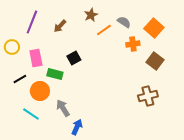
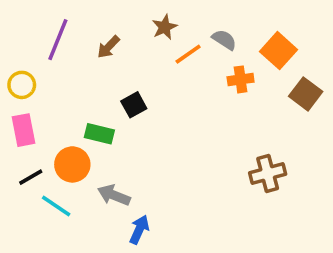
pink rectangle: (36, 58) -> (24, 130), moved
brown square: (155, 61) -> (306, 94), moved
black line: (20, 79) -> (31, 177), moved
gray arrow: (63, 108) -> (114, 195), turned -36

